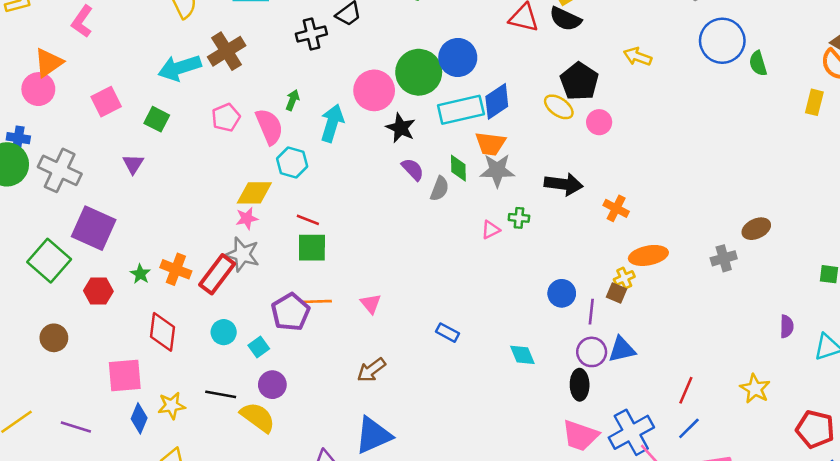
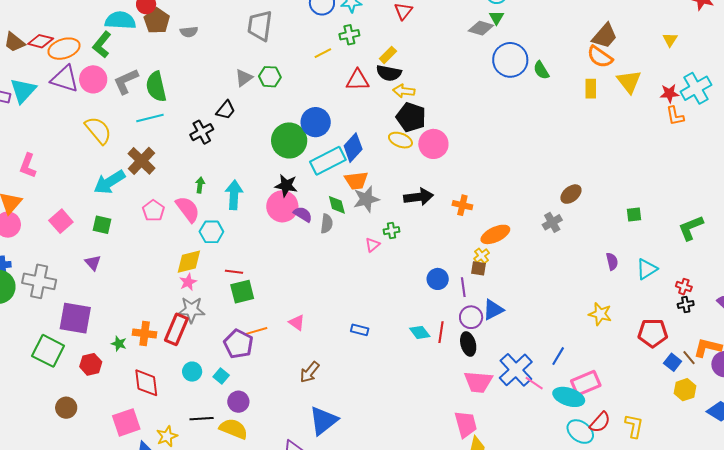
yellow arrow: (638, 57) -> (404, 91), moved
pink circle: (374, 90) -> (282, 206), moved
pink circle: (599, 122) -> (433, 144), size x1.5
red line: (686, 390) -> (441, 332), moved

